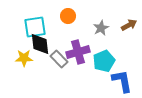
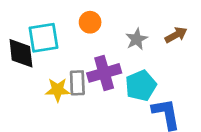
black diamond: (40, 44) -> (21, 53), moved
yellow star: (24, 58) -> (58, 90), moved
gray rectangle: (59, 59) -> (77, 83), turned 42

